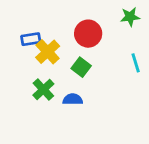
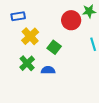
red circle: (88, 34) -> (71, 20), moved
blue rectangle: (31, 39) -> (18, 16), moved

